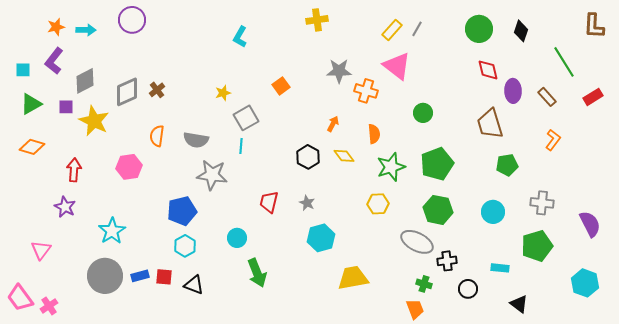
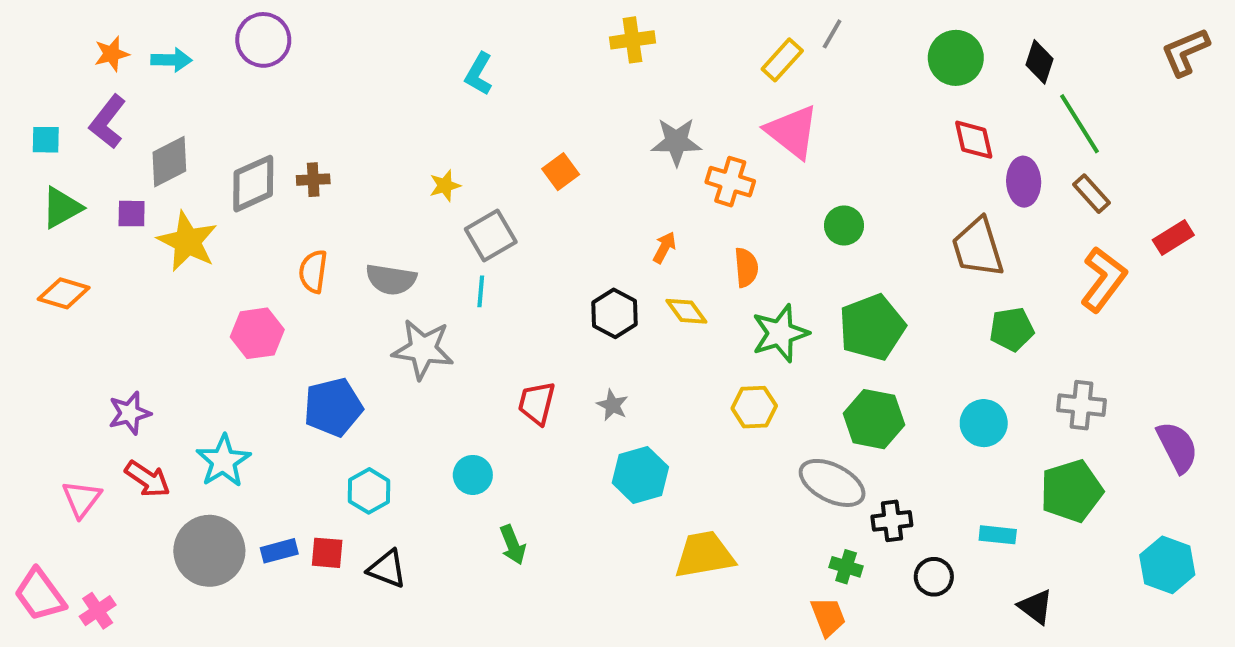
brown L-shape: (594, 26) -> (1185, 52), turned 64
gray line: (417, 29) -> (832, 34), moved
green line: (564, 62) -> (1080, 124), moved
brown cross: (157, 90) -> (313, 180), turned 35
red rectangle: (593, 97) -> (1173, 237), moved
orange L-shape: (553, 140) -> (1103, 279), size x1.5
red arrow: (74, 170) -> (148, 479), moved, turned 120
purple star: (65, 207) -> (130, 413), turned 30
blue pentagon: (182, 211) -> (333, 407), moved
green arrow: (257, 273) -> (513, 545), size x0.7

